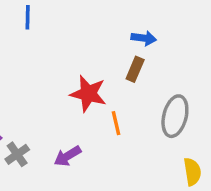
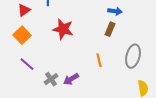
red star: (88, 94) -> (63, 29), moved
gray cross: (17, 154) -> (51, 79), moved

